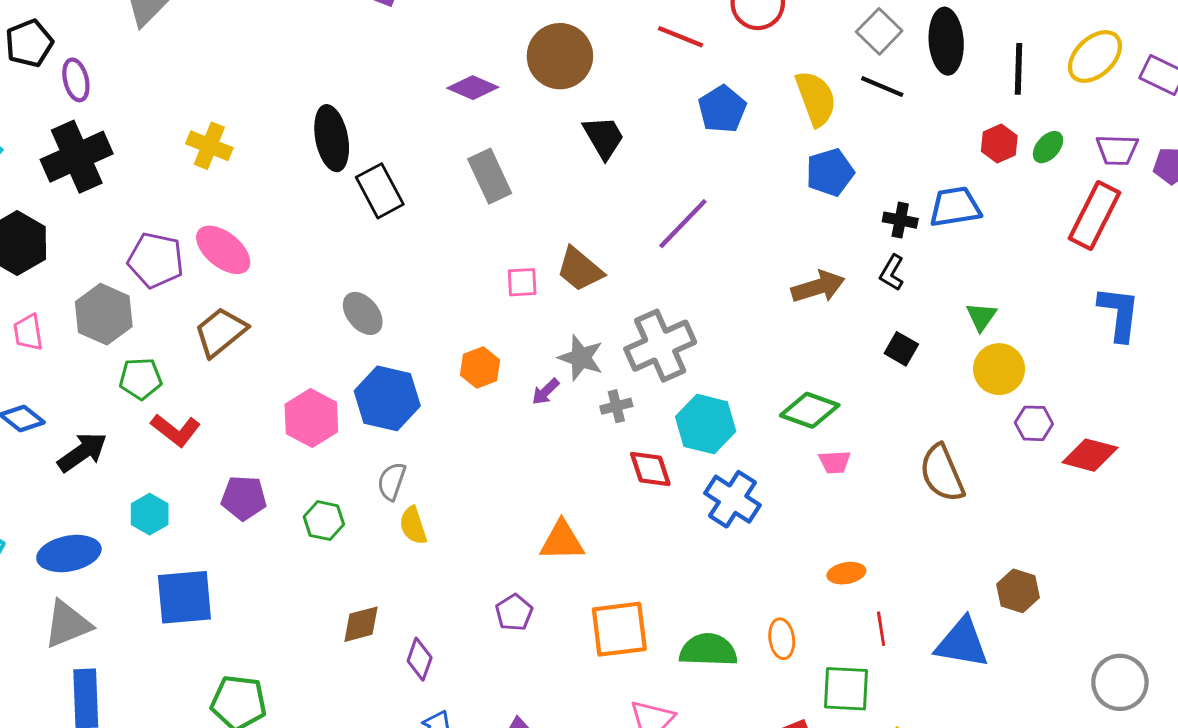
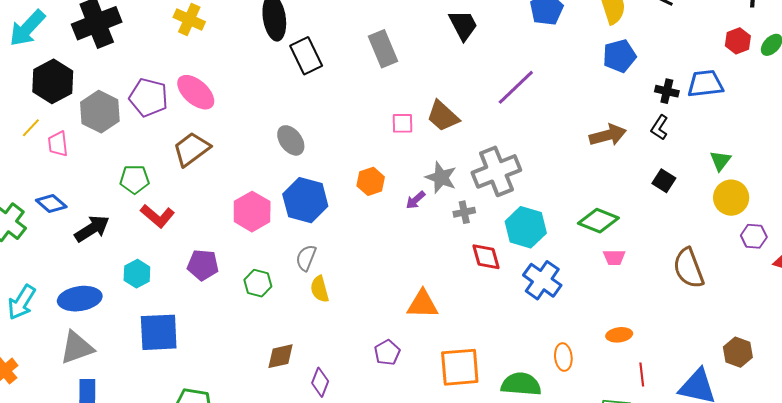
gray hexagon: (104, 314) -> (100, 112), moved
orange ellipse: (782, 639) -> (563, 357), moved

